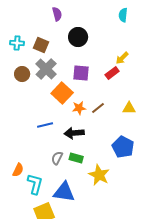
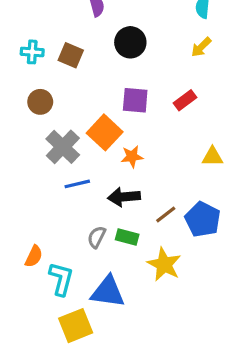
yellow arrow: (122, 58) -> (201, 47), moved
gray cross: (46, 69) -> (63, 147), moved
brown line: (98, 108) -> (166, 215), moved

